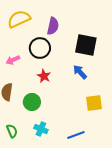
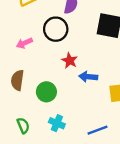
blue arrow: (80, 72) -> (88, 77), moved, turned -42
red star: (44, 76) -> (70, 60), moved

